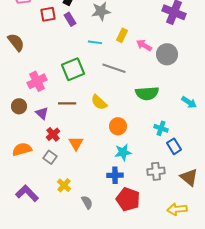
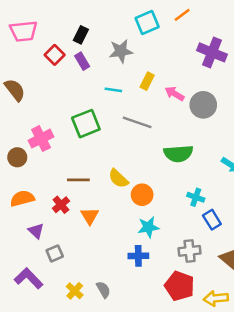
red square: (48, 14) -> (55, 55), turned -35
yellow semicircle: (99, 102) -> (118, 179), moved
brown line: (67, 103) -> (78, 180), moved
brown circle: (19, 106) -> (17, 157), moved
purple triangle: (42, 113) -> (36, 231), moved
orange semicircle: (22, 149) -> (22, 198), moved
gray square: (50, 157) -> (55, 253), moved, turned 32
yellow cross: (64, 185) -> (75, 291), moved
red pentagon: (128, 199) -> (180, 286), moved

